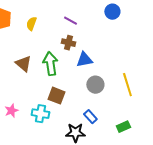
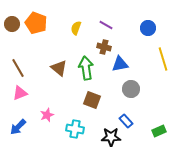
blue circle: (112, 12) -> (148, 28), moved
yellow semicircle: (31, 24) -> (76, 28), moved
yellow line: (127, 85) -> (163, 59), moved
cyan cross: (40, 114) -> (75, 129), moved

